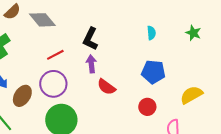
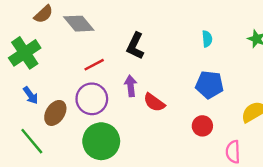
purple arrow: (91, 64) -> (131, 86), moved

